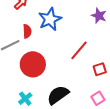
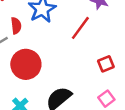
red line: (79, 50) -> (80, 28), moved

